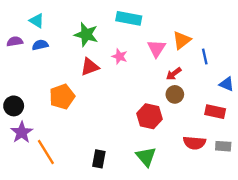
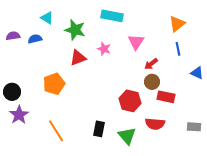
cyan triangle: (37, 21) -> (47, 18), moved
orange triangle: (182, 40) -> (177, 24), moved
red rectangle: (215, 112) -> (166, 97), moved
red semicircle: (194, 143) -> (155, 124), moved
orange line: (46, 152) -> (56, 131), moved
black rectangle: (99, 159) -> (99, 129), moved

